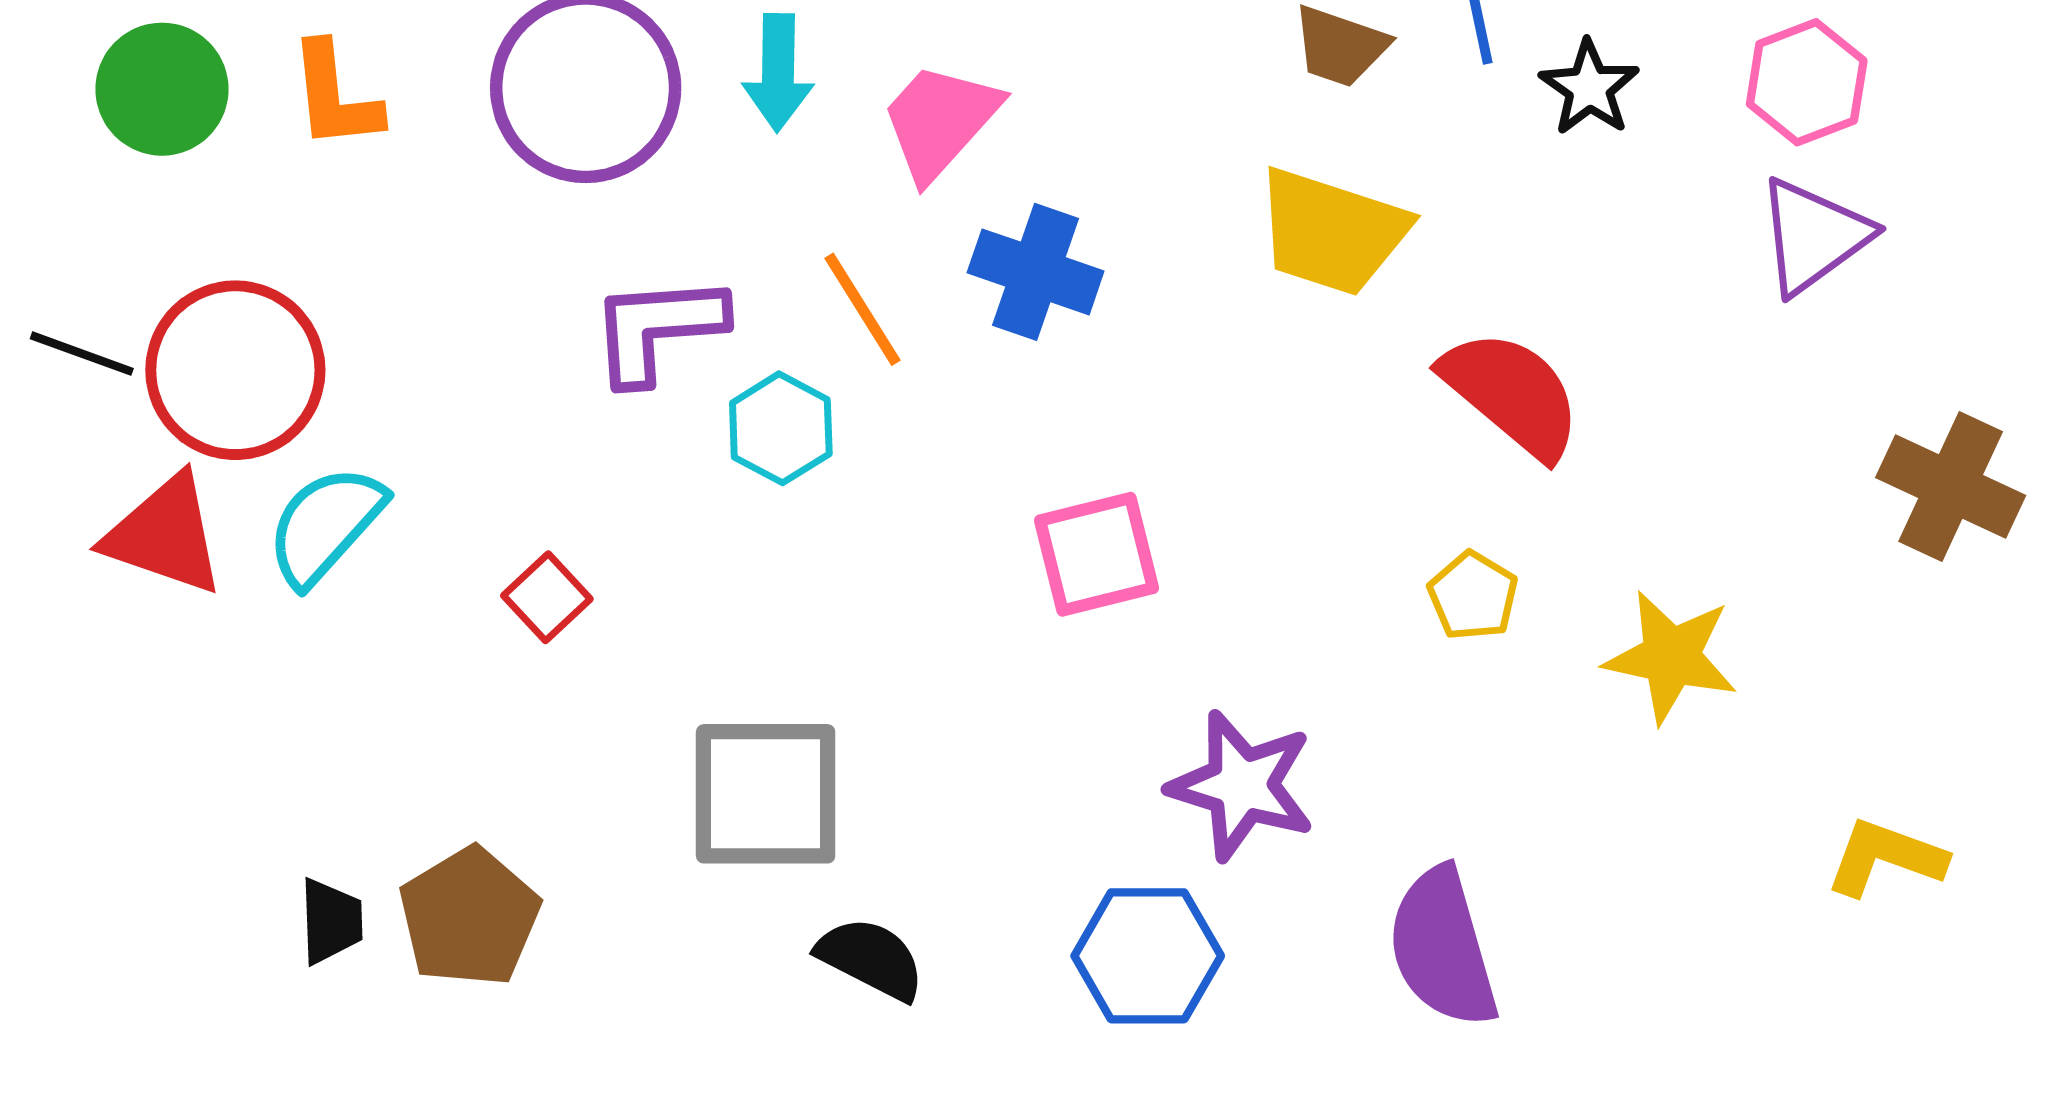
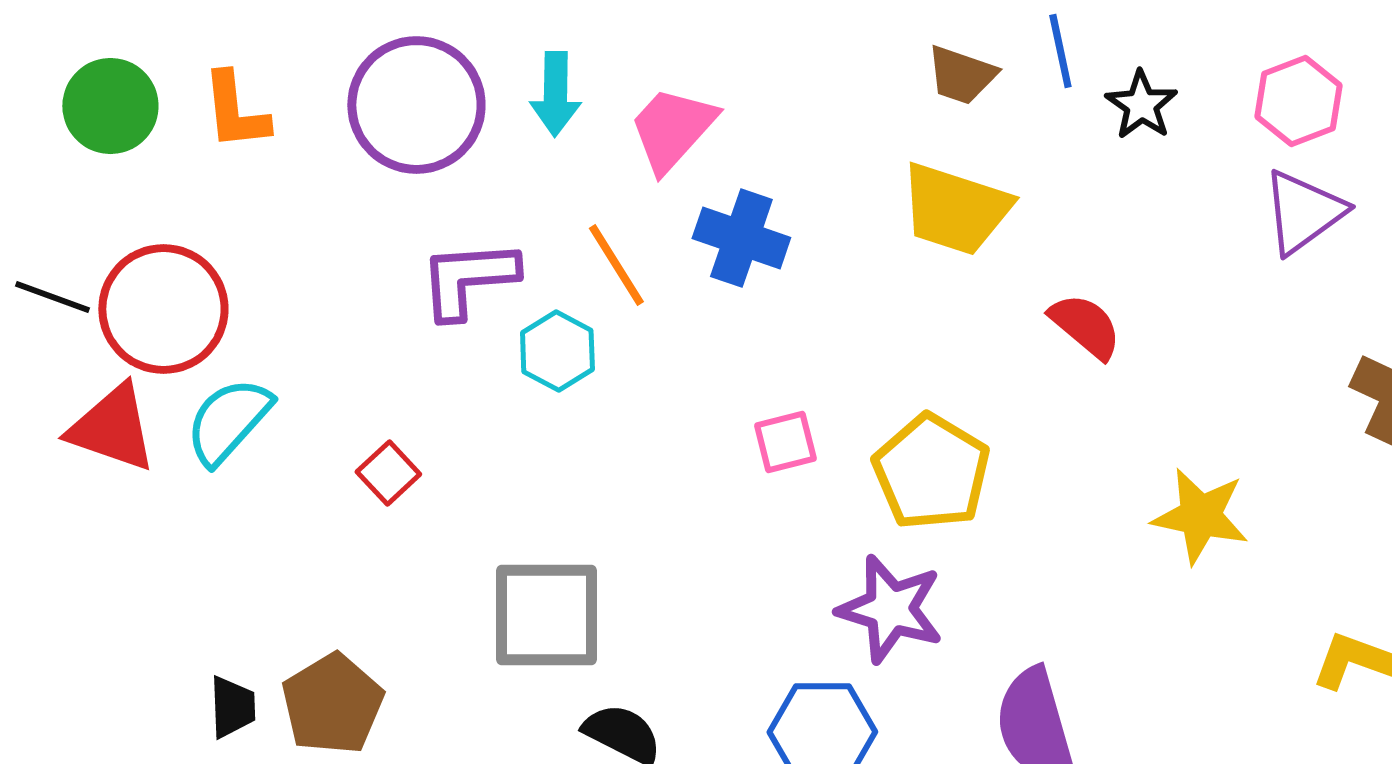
red semicircle: (1512, 394) -> (1085, 326), size x0.7
pink square: (1096, 554) -> (785, 442), size x0.7
yellow pentagon: (1473, 596) -> (931, 472), moved, size x1.8

